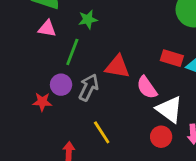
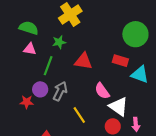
red rectangle: (172, 58) -> (120, 61), moved
red triangle: (117, 67) -> (83, 61), moved
yellow line: (102, 132) -> (79, 115), moved

